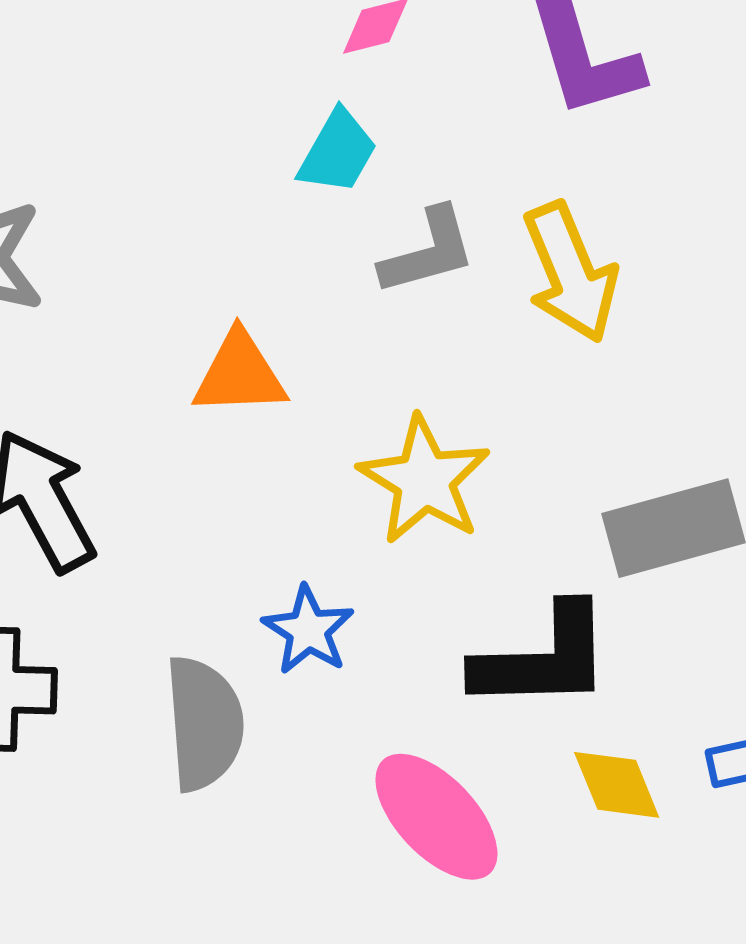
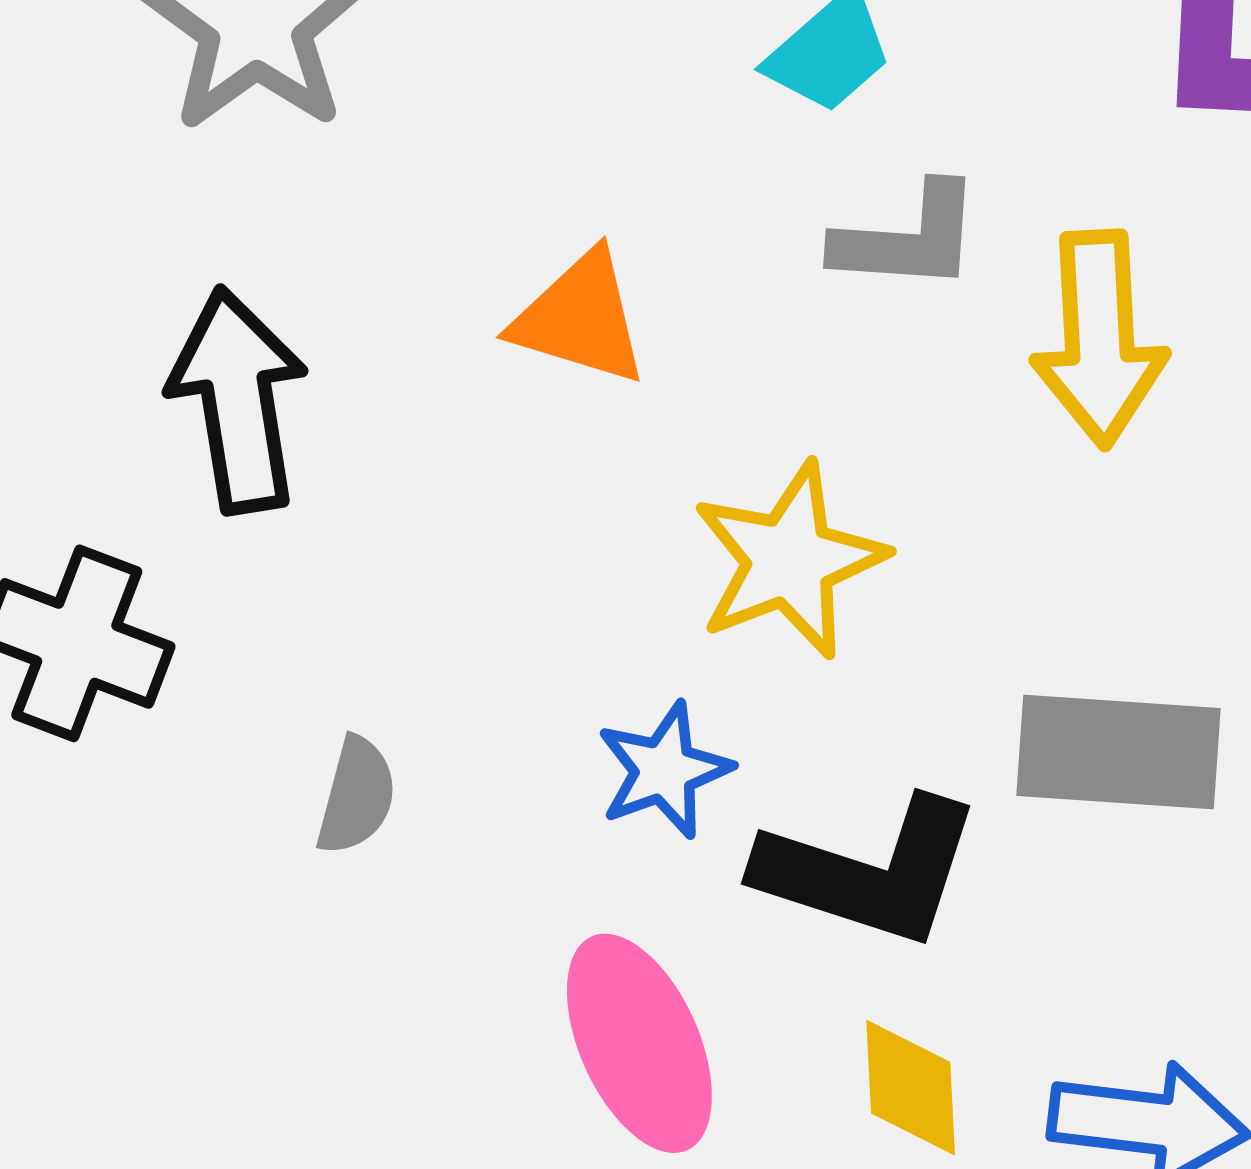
blue star: (308, 630) -> (664, 770), moved
gray semicircle: (204, 723) -> (356, 796), size x0.6

